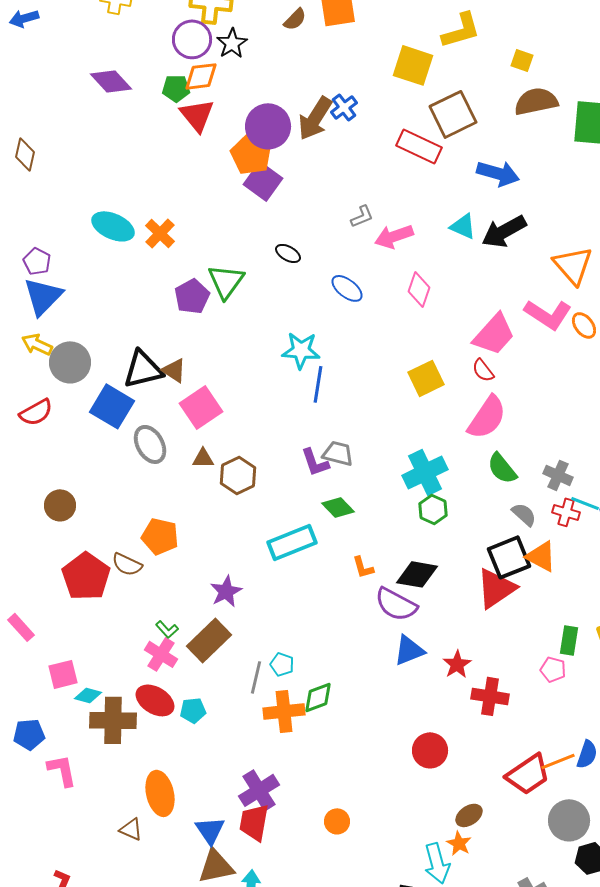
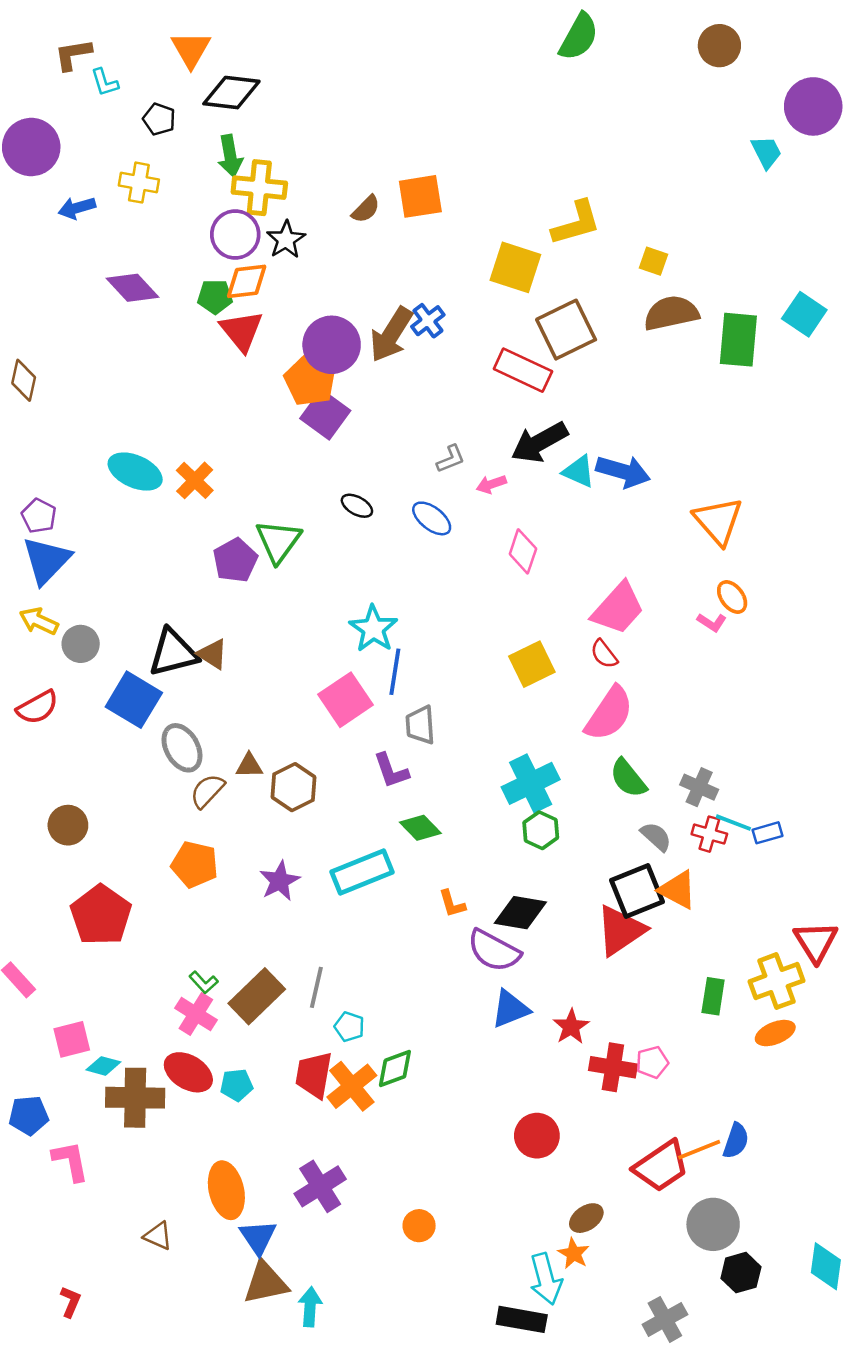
blue arrow: (24, 18) -> (77, 208), moved
blue arrow: (498, 173) -> (623, 472), moved
black arrow: (504, 231) -> (539, 442), moved
pink arrow: (394, 236) -> (491, 484), size x0.6
blue ellipse: (347, 288) -> (432, 518), moved
pink L-shape: (548, 314) -> (712, 622), moved, size x0.5
cyan star: (301, 350) -> (373, 629), turned 30
gray circle: (70, 362) -> (81, 644), size x0.7
pink square: (201, 407) -> (346, 700), moved
gray trapezoid: (338, 453) -> (420, 725), moved, turned -108
brown semicircle: (127, 564) -> (207, 791), moved, turned 108
purple star: (226, 591) -> (280, 881), moved
pink pentagon: (553, 669) -> (652, 1062), moved, turned -30
gray line: (256, 677) -> (316, 987), moved
orange cross: (284, 711) -> (352, 1086), turned -33
orange ellipse: (160, 793) -> (226, 1190), moved
red trapezoid: (254, 822) -> (314, 1075), moved

